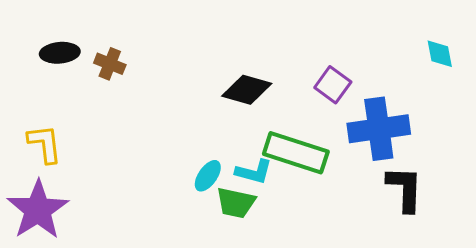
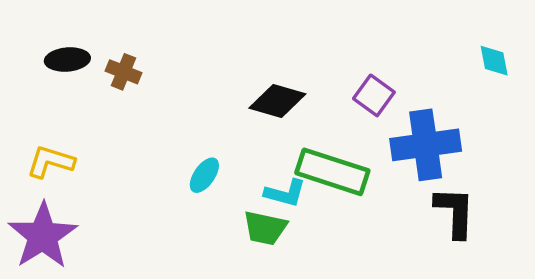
yellow L-shape: (45, 144) -> (51, 162), turned -66
cyan ellipse: (208, 176) -> (204, 175), moved

